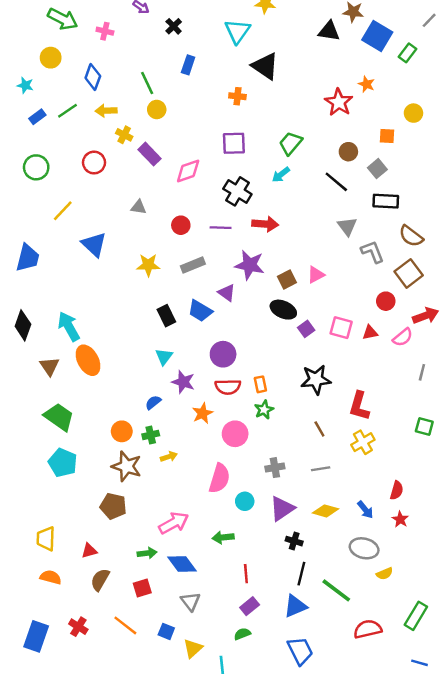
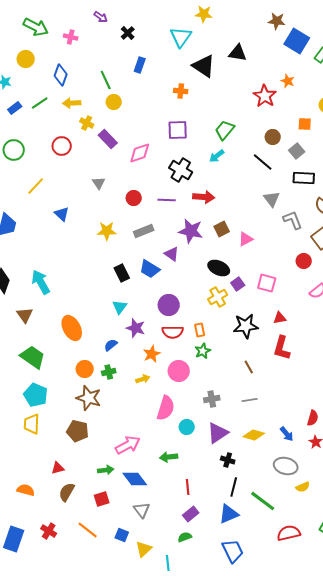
black triangle: (329, 31) -> (238, 53), moved
gray triangle: (139, 207) -> (99, 183), turned 48
blue triangle: (94, 245) -> (62, 214), size x0.7
brown square: (287, 279) -> (222, 229), moved
red triangle: (370, 333) -> (280, 318), moved
orange ellipse: (88, 360) -> (72, 328), moved
yellow cross: (363, 442) -> (218, 297), moved
yellow arrow: (169, 457) -> (143, 379), moved
yellow trapezoid: (46, 539) -> (32, 424), moved

